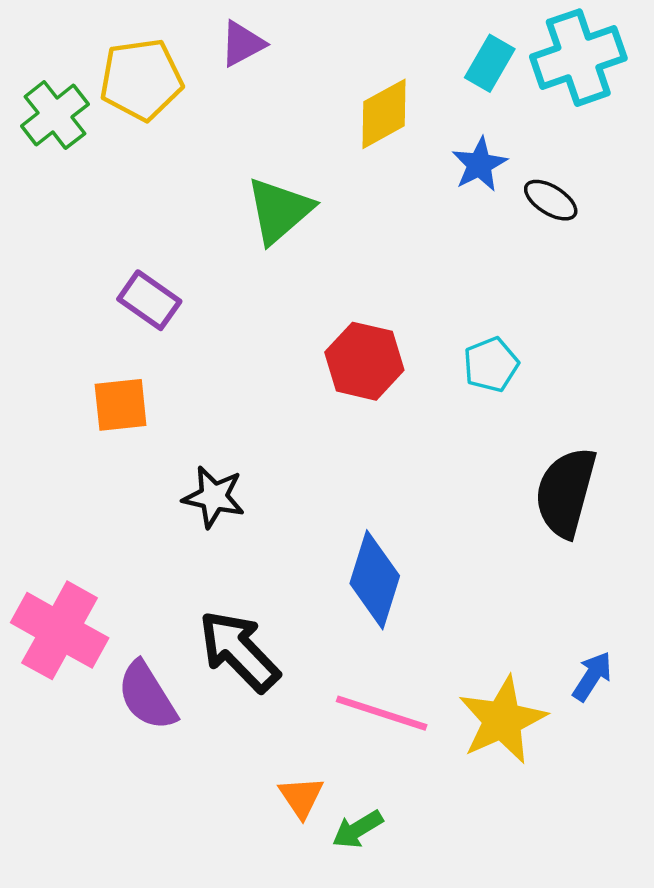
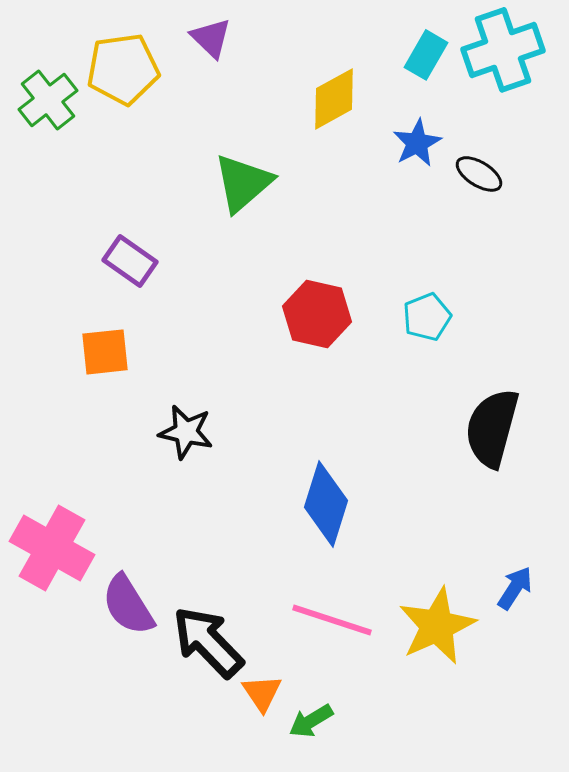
purple triangle: (242, 44) -> (211, 38), turned -48
black arrow: (239, 651) -> (208, 642), moved

